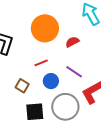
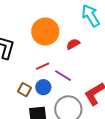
purple line: (74, 72) -> (63, 76), moved
blue circle: (51, 81) -> (43, 87), moved

